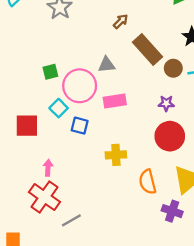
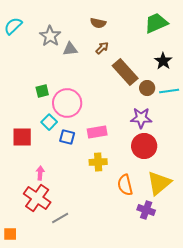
gray triangle: (107, 65) -> (70, 49), moved
pink rectangle: (115, 101) -> (97, 132), moved
purple star: (166, 103) -> (141, 118), size x1.5

